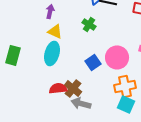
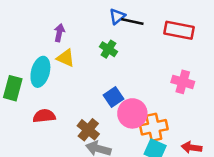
cyan ellipse: (52, 53) -> (40, 72), moved
pink circle: (117, 57) -> (132, 113), moved
red semicircle: (58, 88) -> (44, 116), moved

